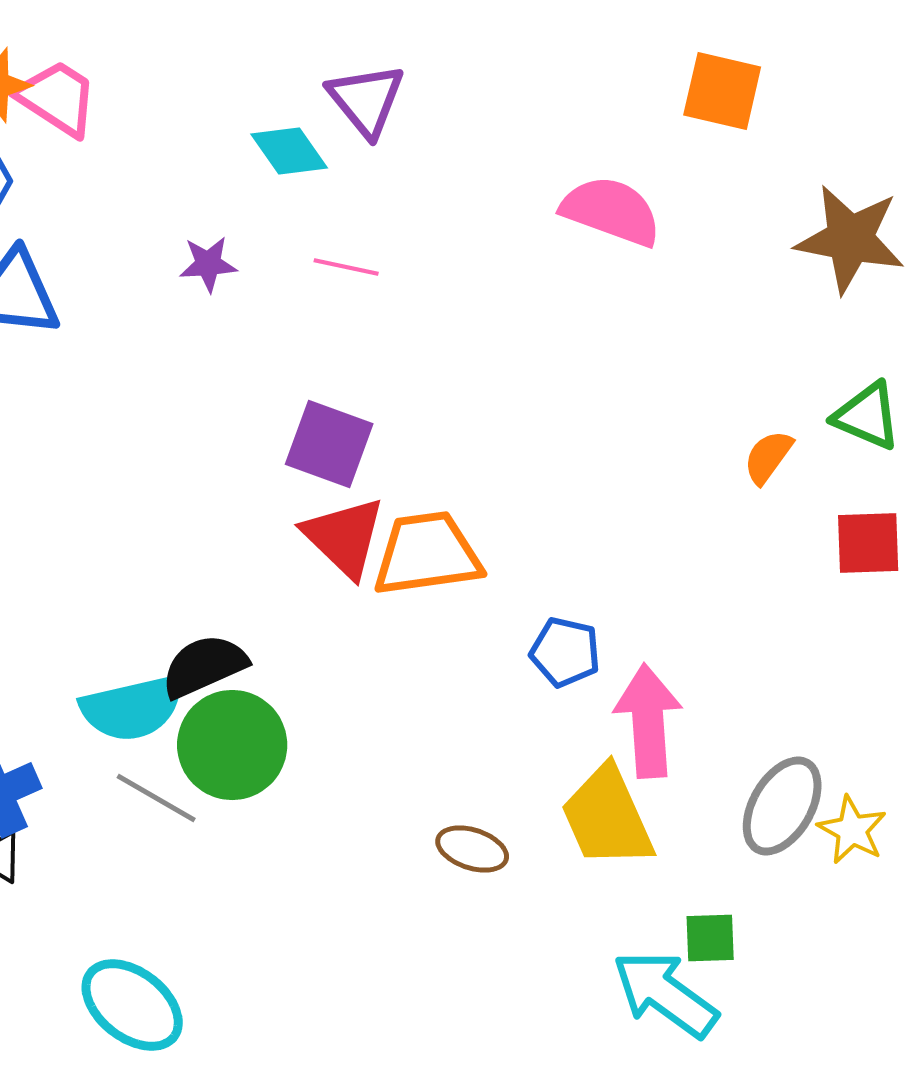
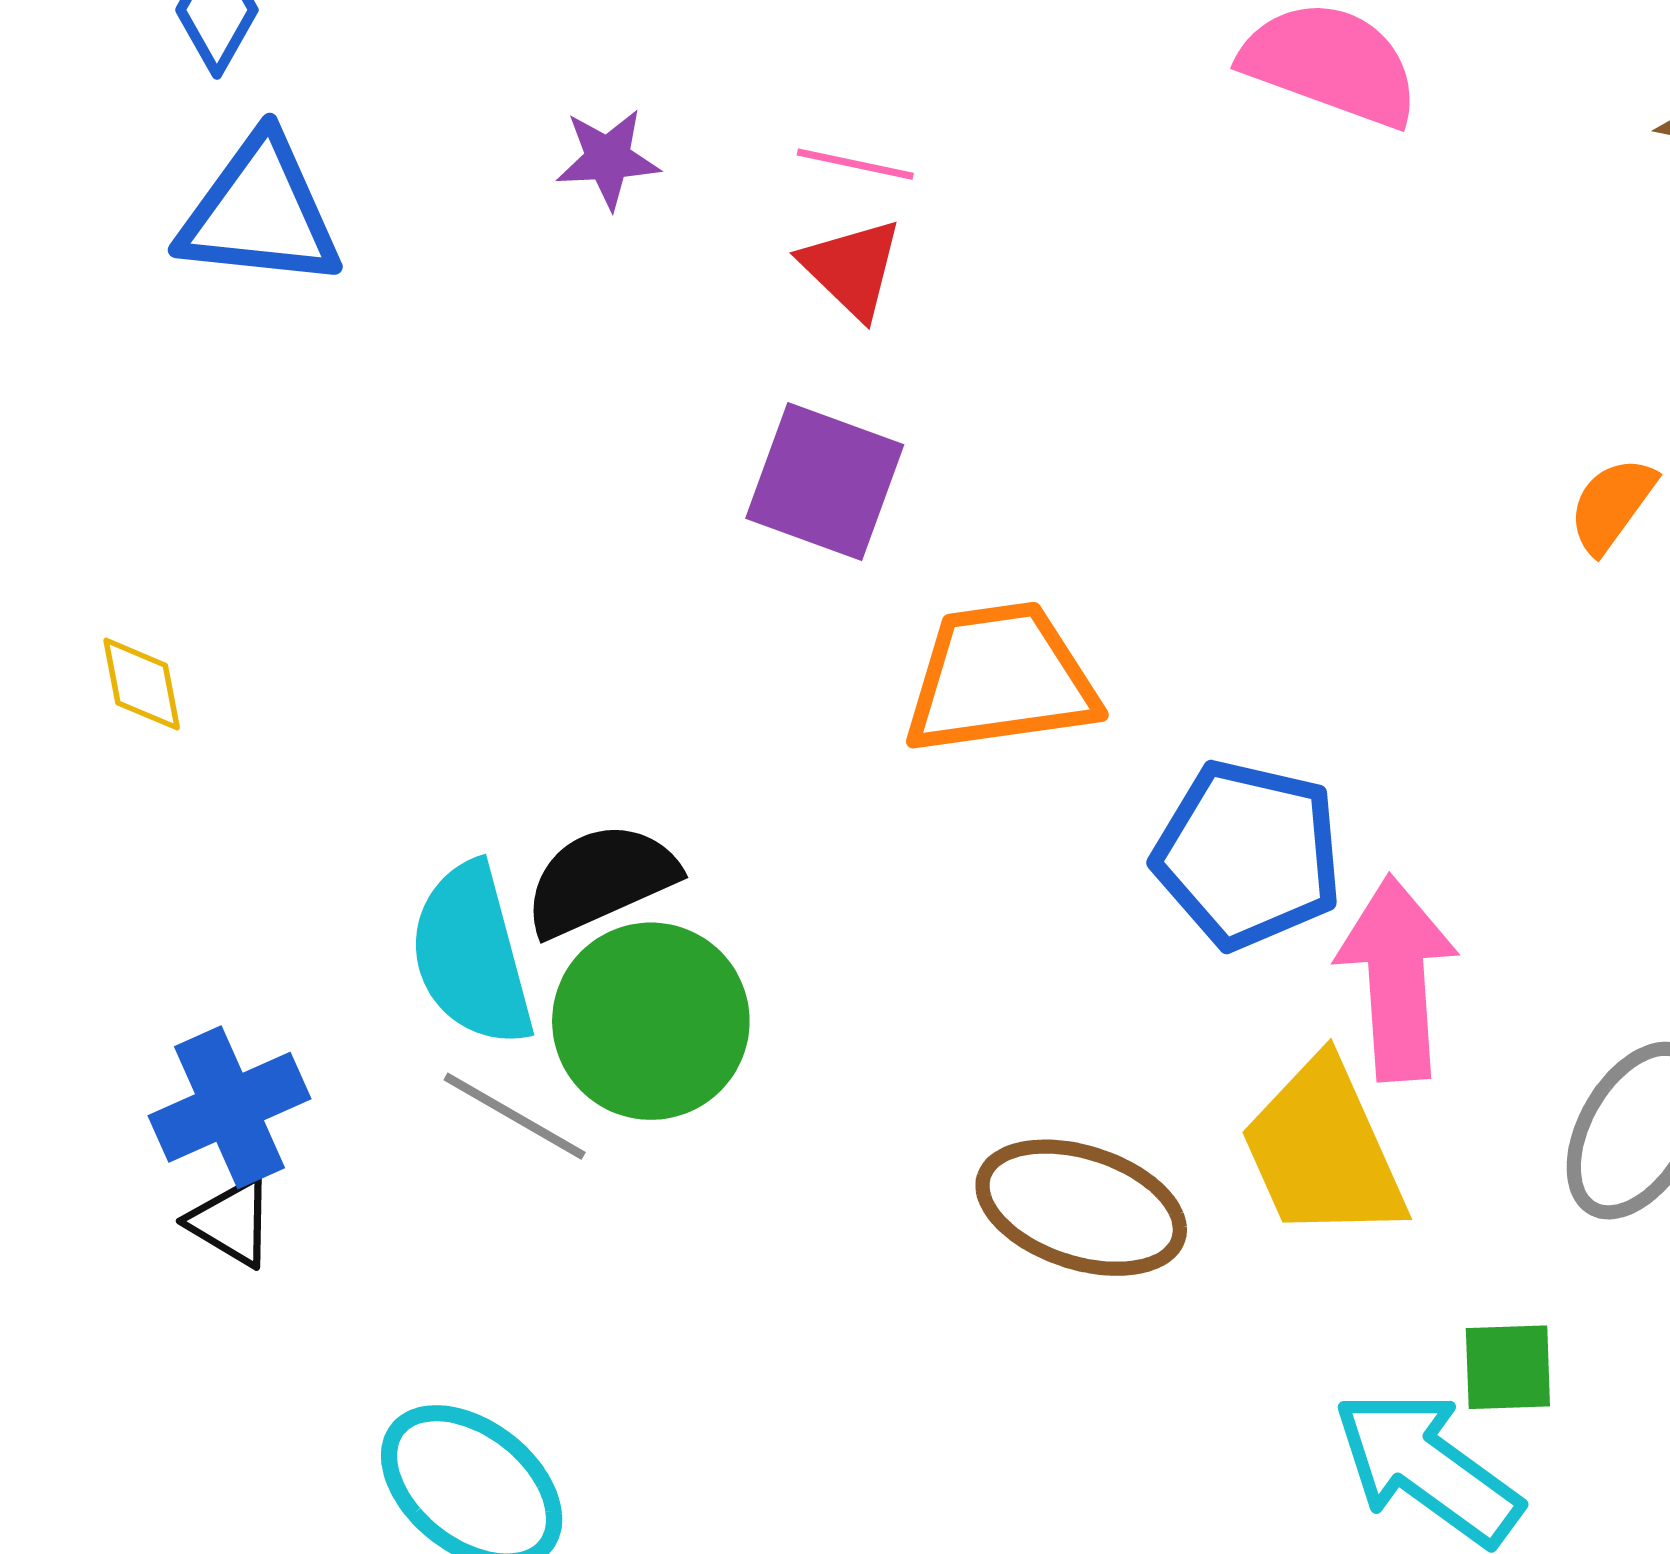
red triangle: (344, 537) -> (852, 268), moved, size x0.7
blue pentagon: (565, 652) -> (1248, 854), size x1.5
cyan semicircle: (132, 708) -> (472, 955), turned 88
brown ellipse: (472, 849) -> (1081, 1208), size x1.6

